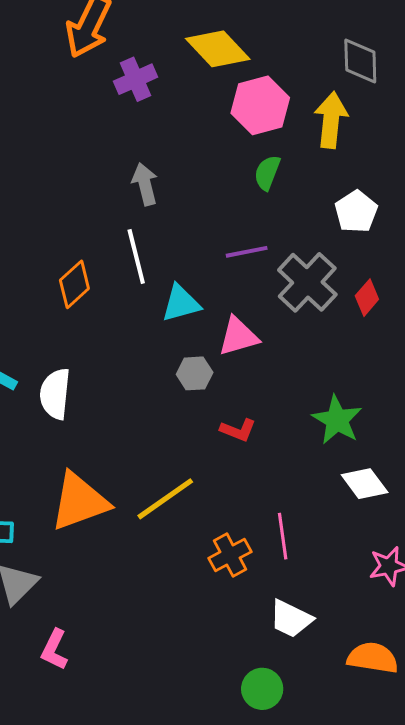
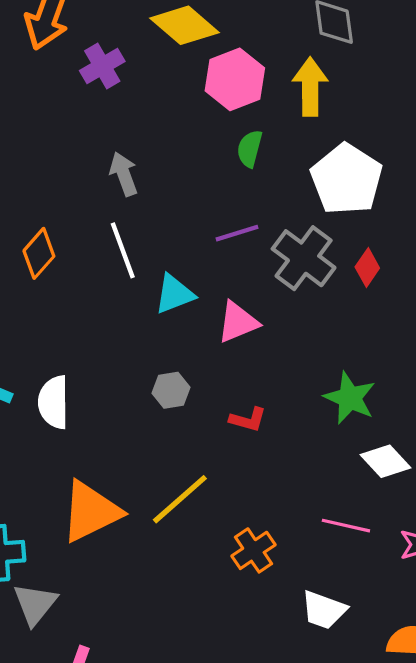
white pentagon: (356, 212) -> (347, 179), size x1.6
orange diamond: (74, 284) -> (39, 253), moved
gray hexagon: (195, 373) -> (171, 390), moved
pink line: (283, 536) -> (346, 526), moved, turned -63

